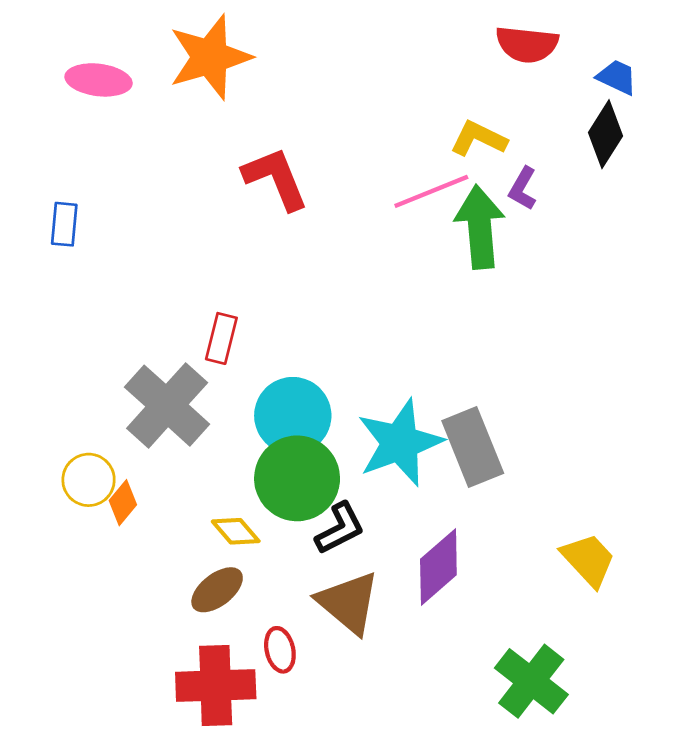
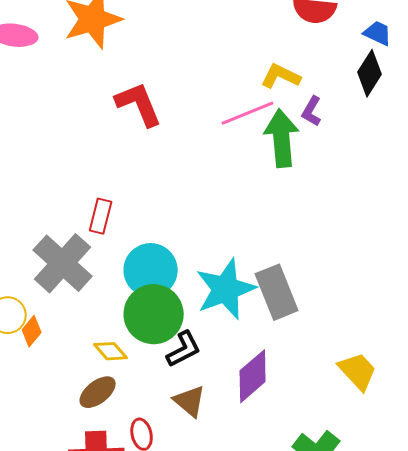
brown triangle: (348, 603) -> (190, 401), size x0.7

